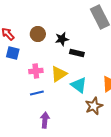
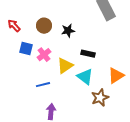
blue square: (13, 53) -> (26, 49), moved
black rectangle: (77, 53) -> (88, 54), moved
pink cross: (36, 71) -> (44, 55), moved, turned -32

